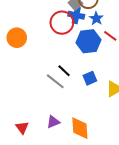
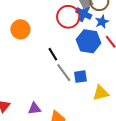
orange circle: (17, 38) -> (20, 29), moved
black line: (64, 71) -> (53, 54), moved
gray line: (55, 81) -> (64, 73), moved

